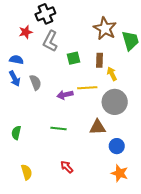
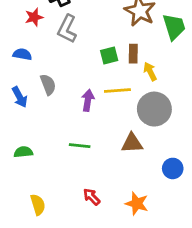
green square: (74, 58) -> (109, 56), moved
blue arrow: (15, 79) -> (20, 97), moved
purple arrow: (65, 95) -> (88, 100), turned 112
green semicircle: (16, 133) -> (23, 152), turned 72
blue circle: (117, 146) -> (173, 168), moved
orange star: (120, 173) -> (137, 204), moved

